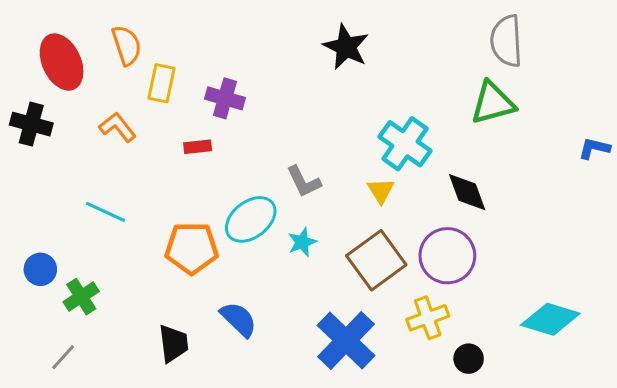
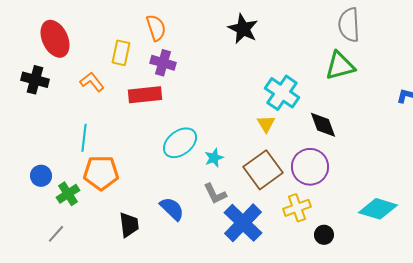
orange semicircle: (127, 45) -> (156, 28), moved
red rectangle: (198, 147) -> (145, 95), size x1.8
gray L-shape: (304, 182) -> (215, 194), moved
cyan line: (105, 212) -> (84, 138), turned 72
orange pentagon: (192, 248) -> (101, 173), moved

